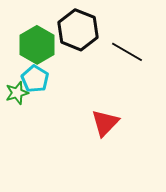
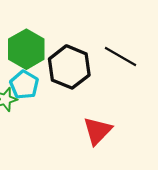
black hexagon: (78, 30) -> (69, 67), moved

